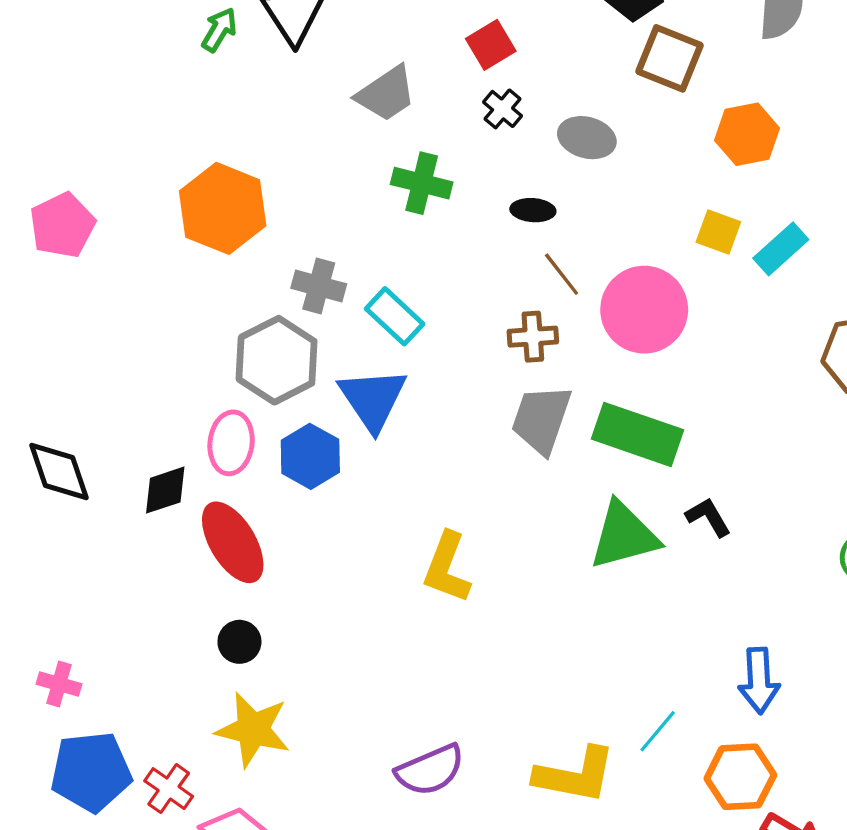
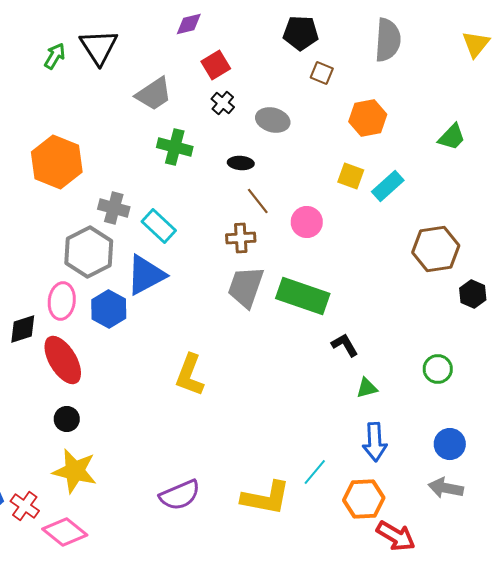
brown square: (669, 58) -> (322, 73), size x0.6
pink circle: (644, 310) -> (307, 222), size x0.6
blue triangle: (373, 399) -> (146, 275), turned 36
green triangle: (624, 536) -> (367, 388), moved, size x0.5

